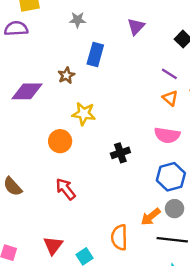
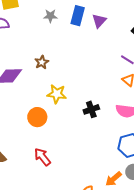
blue rectangle: (95, 55) -> (78, 16), moved
black cross: (120, 153) -> (91, 109), moved

